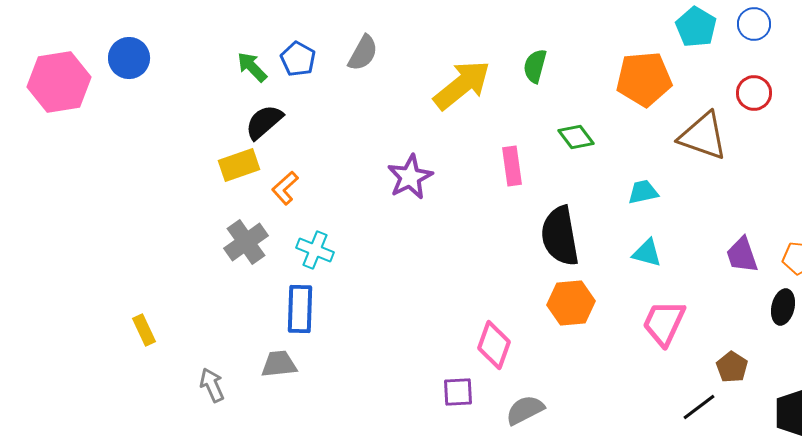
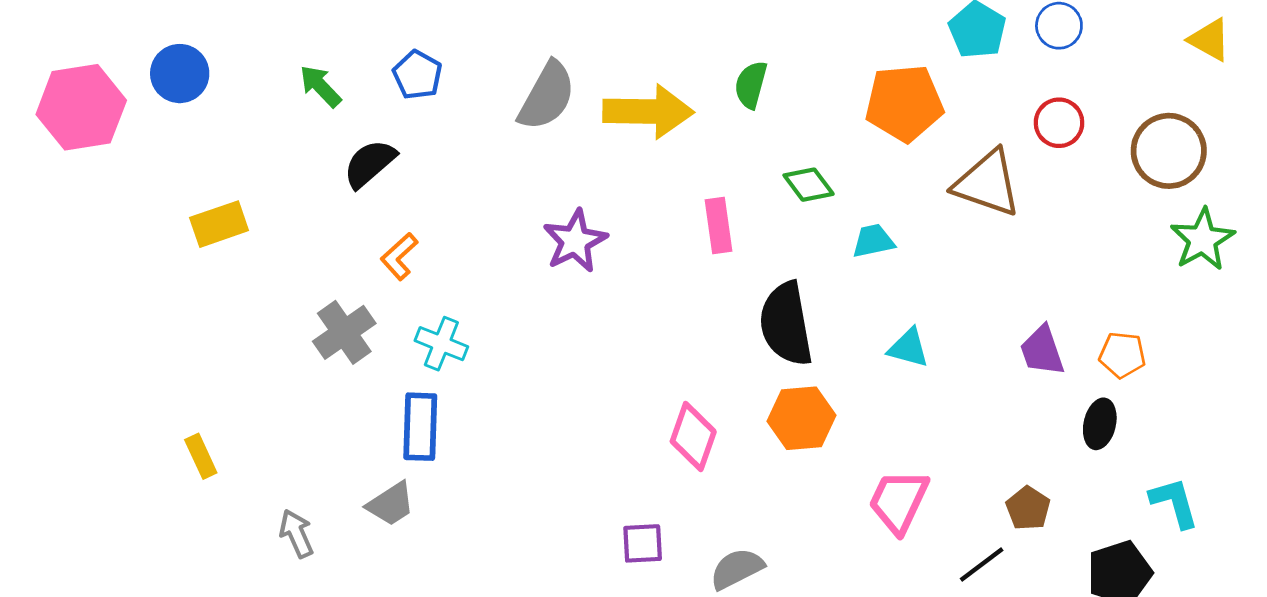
gray semicircle: (363, 53) -> (547, 96), moved, size x1.4
green arrow: (252, 67) -> (320, 86), moved
yellow arrow: (462, 85) -> (648, 111), turned 40
yellow rectangle: (239, 165) -> (219, 224), moved
cyan trapezoid: (643, 192) -> (873, 241), moved
pink trapezoid: (664, 323) -> (899, 501), moved
pink diamond: (494, 345) -> (693, 436), moved
gray trapezoid: (279, 364) -> (391, 504), turned 153

